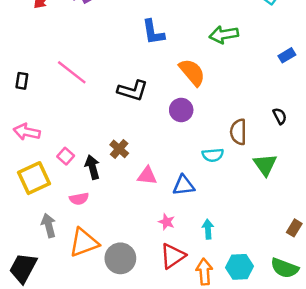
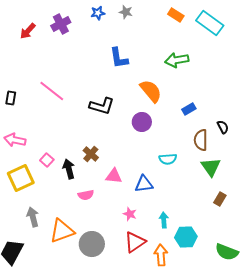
blue rectangle: (287, 55) -> (189, 109), moved
brown semicircle: (238, 132) -> (201, 140), moved
pink semicircle: (79, 199) -> (86, 195), moved
brown rectangle: (294, 228) -> (220, 199), moved
cyan hexagon: (240, 267) -> (186, 237), moved

